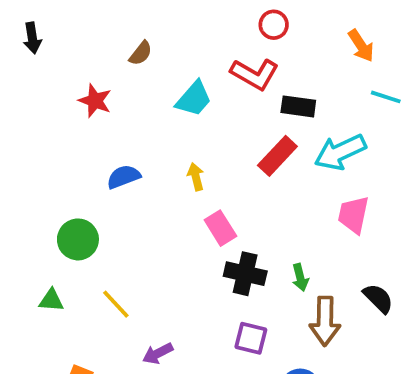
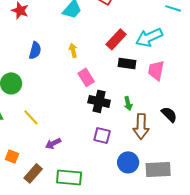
black rectangle: (298, 106) -> (127, 63), moved
blue semicircle: (124, 177) -> (35, 50), turned 126

